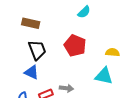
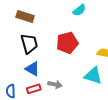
red pentagon: (75, 46) -> (67, 43), turned 30
blue triangle: (32, 72) -> (32, 69), moved

